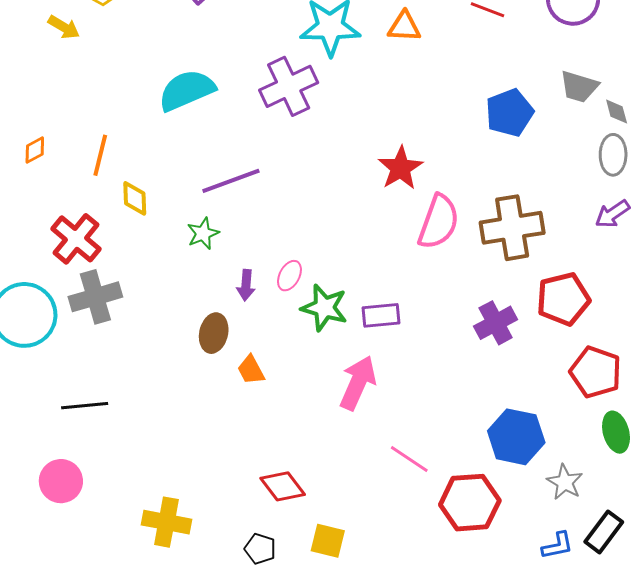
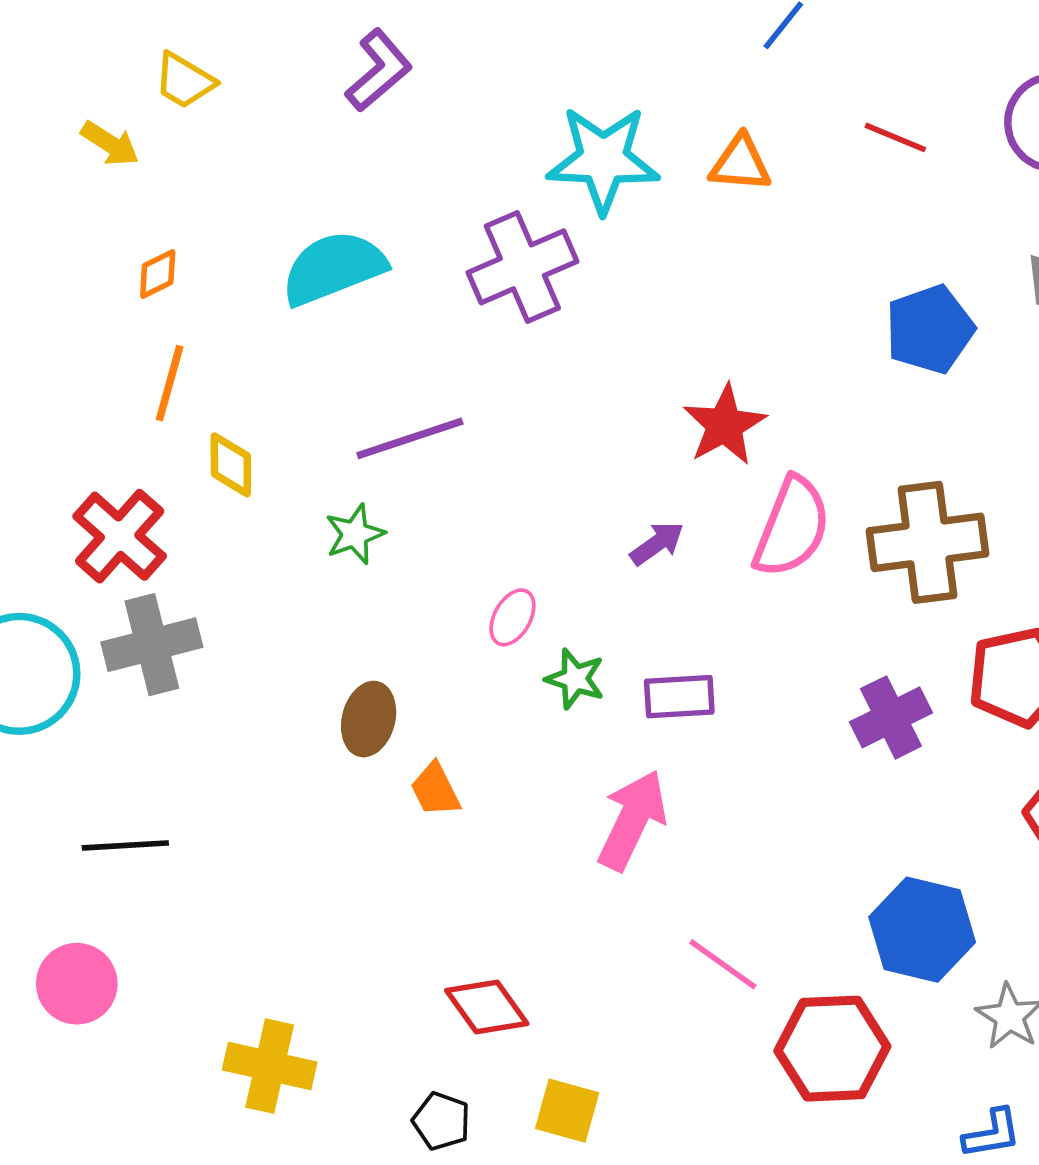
orange diamond: (35, 150) -> (158, 274), moved
purple arrow: (246, 285) -> (657, 543), moved, turned -132
green star: (324, 308) -> (575, 679), size x0.7

